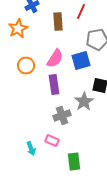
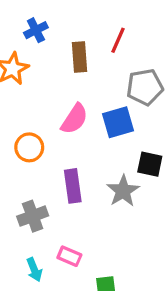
orange circle: (26, 66) -> (29, 147), moved
purple rectangle: (54, 84) -> (73, 186), moved
gray cross: (62, 116) -> (33, 216), moved

